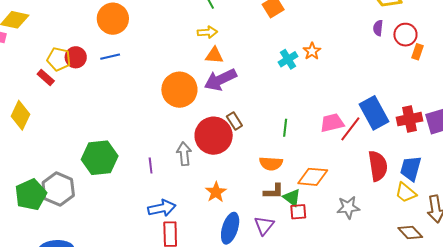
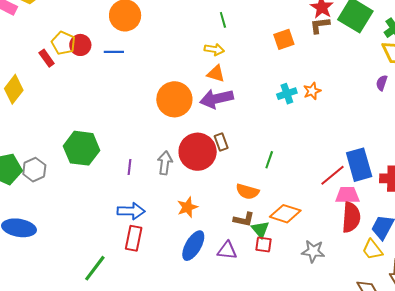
pink trapezoid: (332, 123) -> (347, 195), moved
gray hexagon: (58, 189) -> (34, 170), size x0.7
purple triangle: (264, 226) -> (227, 250), turned 45

